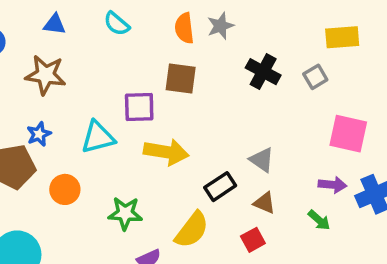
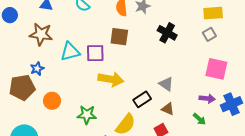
gray square: (315, 77) -> (209, 34), moved
cyan triangle: (98, 137) -> (70, 52), moved

